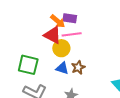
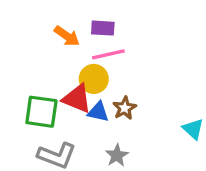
orange arrow: (58, 21) -> (67, 36), moved
red triangle: (53, 35) -> (77, 99), moved

